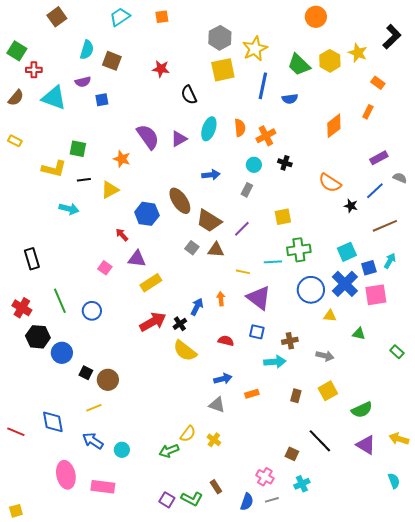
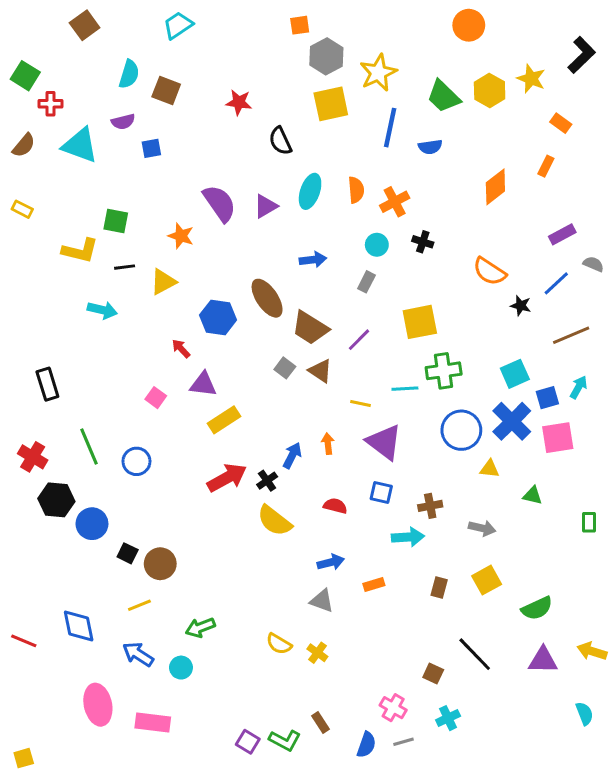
orange square: (162, 17) -> (300, 25), moved
yellow square: (283, 217) -> (420, 322), size x1.4
brown triangle: (216, 250) -> (320, 371), turned 30
green rectangle: (397, 352) -> (589, 522), turned 48
yellow semicircle: (188, 434) -> (279, 644), turned 84
purple triangle: (366, 445) -> (543, 660), turned -30
green arrow: (169, 451) -> (200, 628), moved

